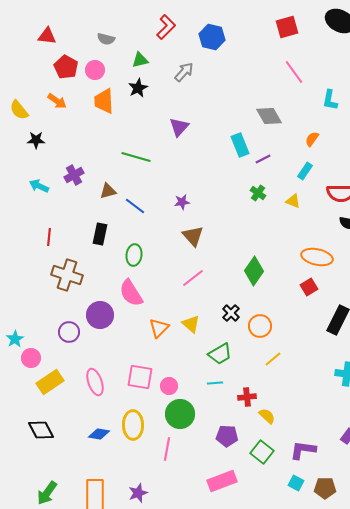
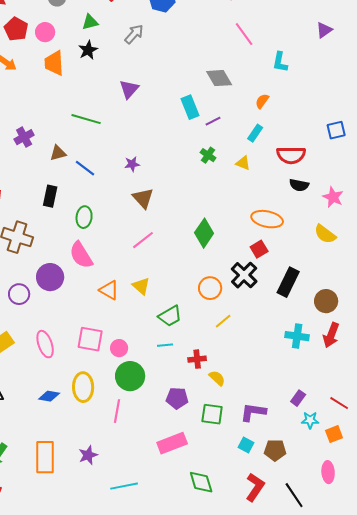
black cross: (231, 313) -> (244, 275), moved, size x1.5
orange triangle: (159, 328) -> (109, 290), turned -45
green square: (262, 452) -> (212, 414), turned -30

